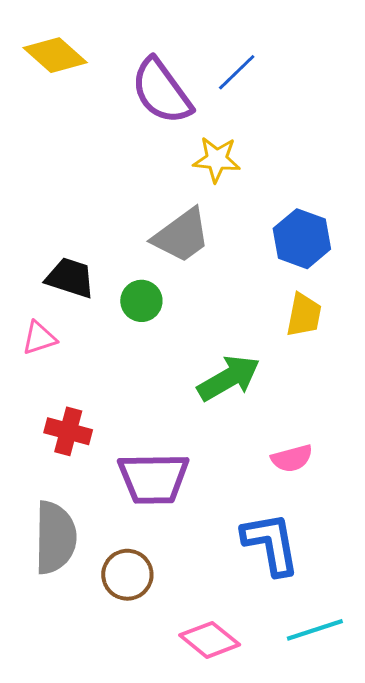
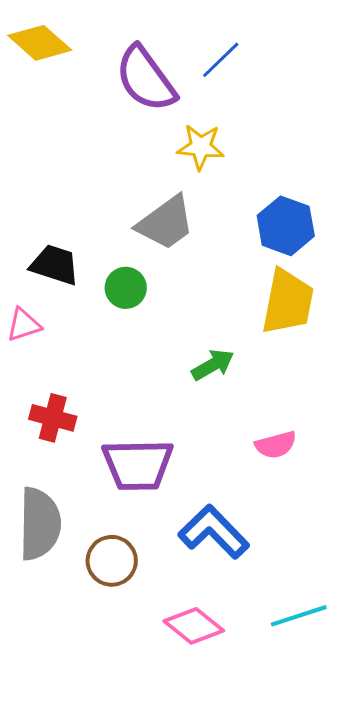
yellow trapezoid: (304, 315) -> (288, 302), size x1.5
green arrow: (229, 378) -> (213, 365), size x0.7
blue L-shape: (271, 544) -> (214, 532), moved, turned -34

